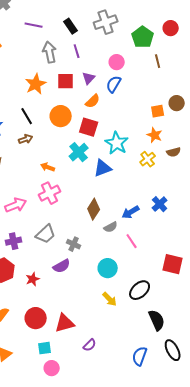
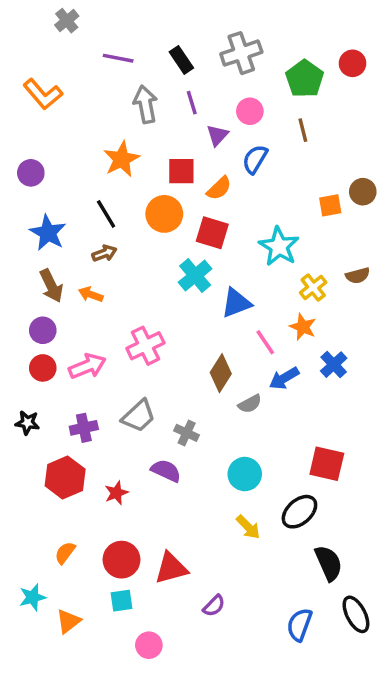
brown line: (158, 61) -> (303, 130), moved
pink circle: (117, 62) -> (250, 111), moved
purple triangle: (89, 78) -> (217, 135), moved
red square: (66, 81) -> (181, 171), moved
orange star: (155, 135) -> (303, 327), moved
cyan star: (117, 143) -> (279, 246), moved
orange arrow: (48, 167) -> (91, 294), moved
pink line: (132, 241) -> (265, 342), moved
red square: (173, 264) -> (327, 464), moved
purple semicircle: (62, 266) -> (166, 471), turned -126
cyan square: (45, 348) -> (122, 601), moved

